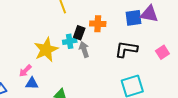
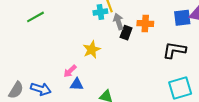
cyan cross: (70, 41) -> (100, 12), moved
yellow star: (46, 50) -> (92, 50), size x0.7
gray arrow: (84, 50) -> (118, 22), moved

